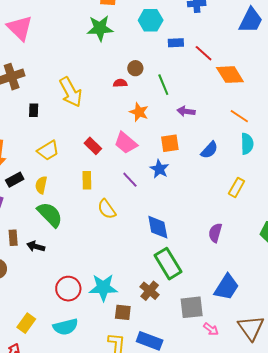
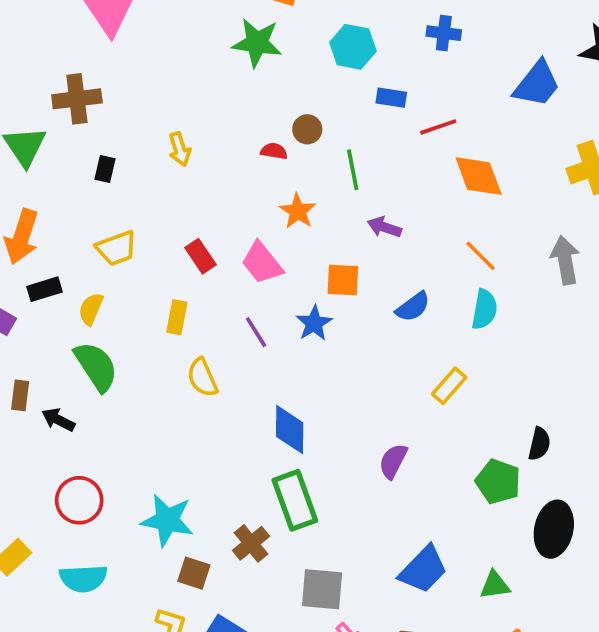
red line: (204, 53) -> (438, 127), turned -72
yellow arrow: (71, 92) -> (180, 149), size x0.6
blue trapezoid: (226, 287) -> (423, 569), moved
red circle: (68, 289) -> (79, 500), moved

